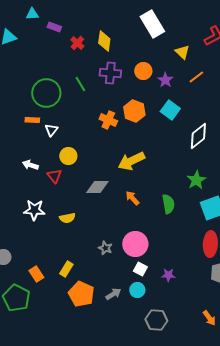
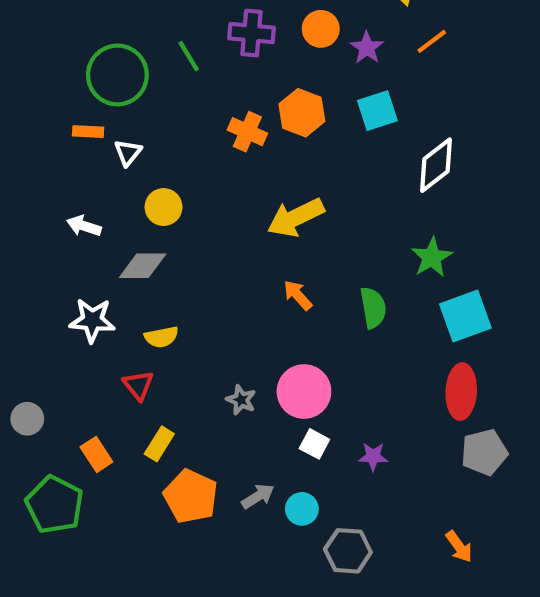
cyan square: (170, 110) -> (377, 111), turned 36
red triangle: (54, 176) -> (138, 385), moved
gray diamond: (97, 187) -> (143, 266), moved
cyan circle: (137, 290) -> (302, 509), moved

